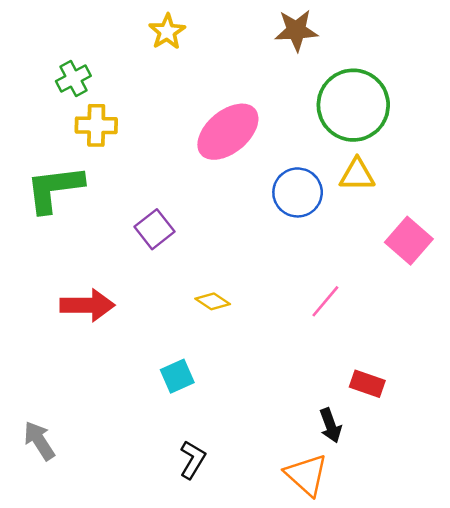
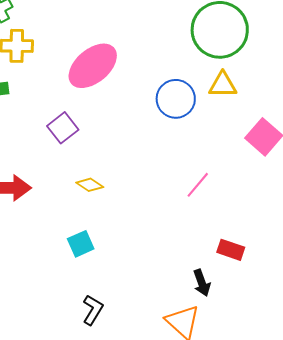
pink ellipse: (228, 132) -> (93, 66), moved
yellow diamond: (213, 301) -> (90, 185), moved

